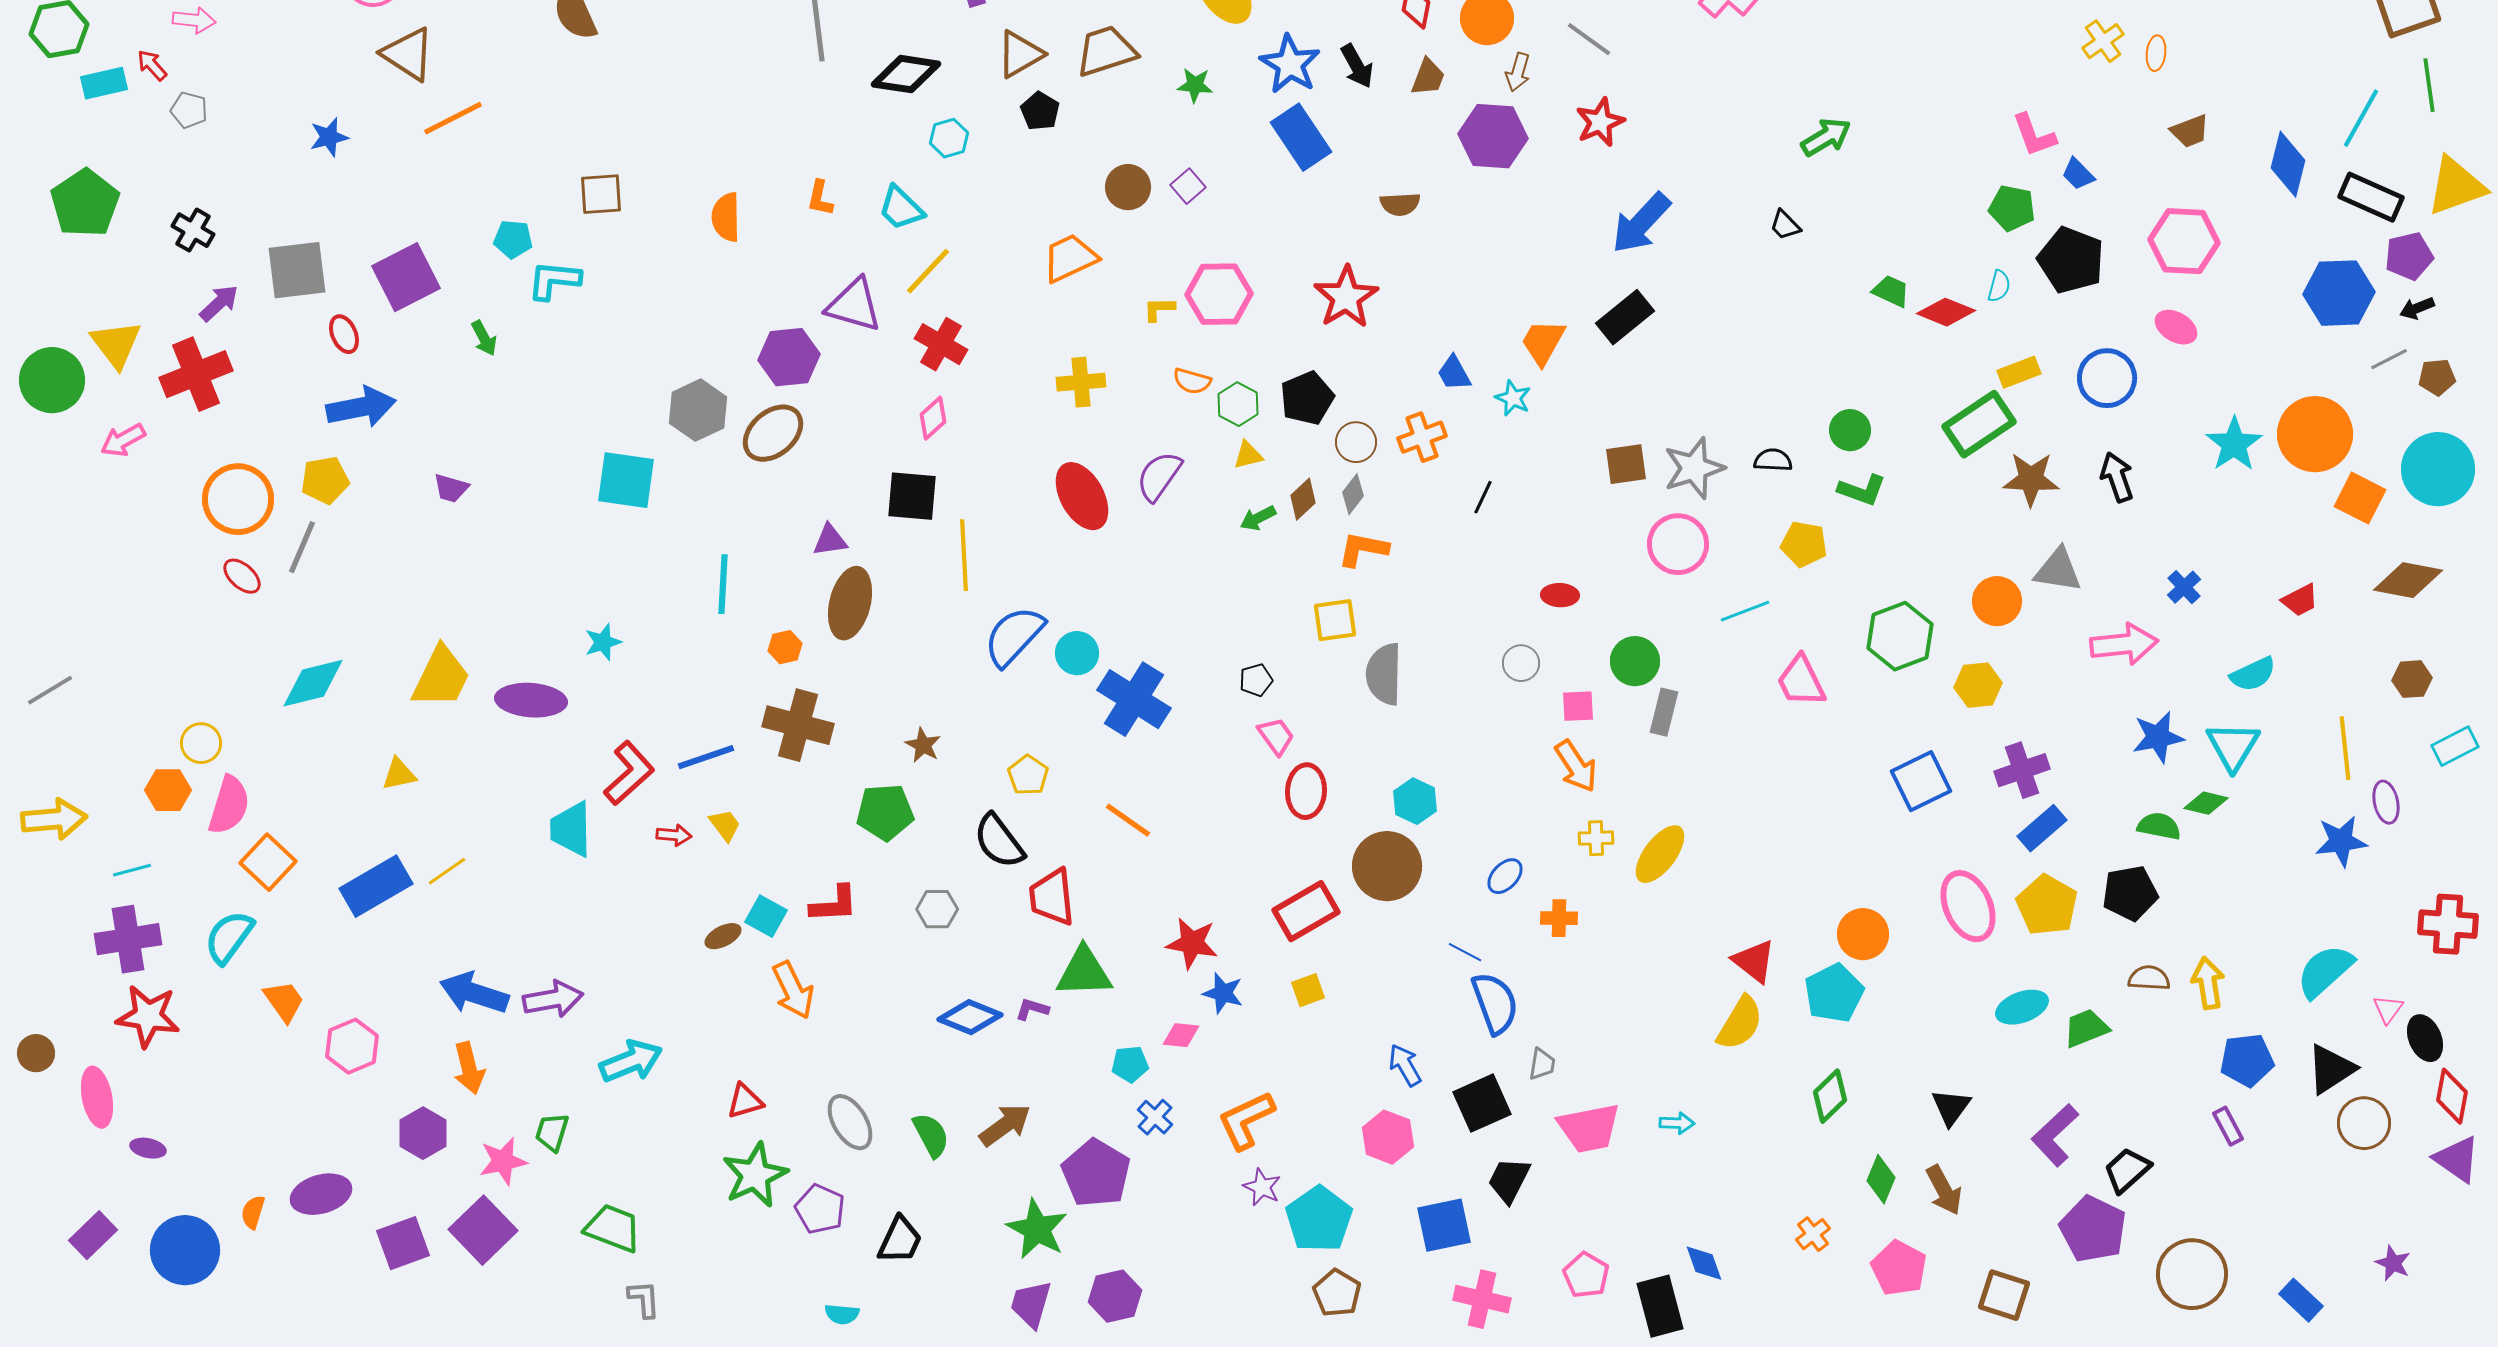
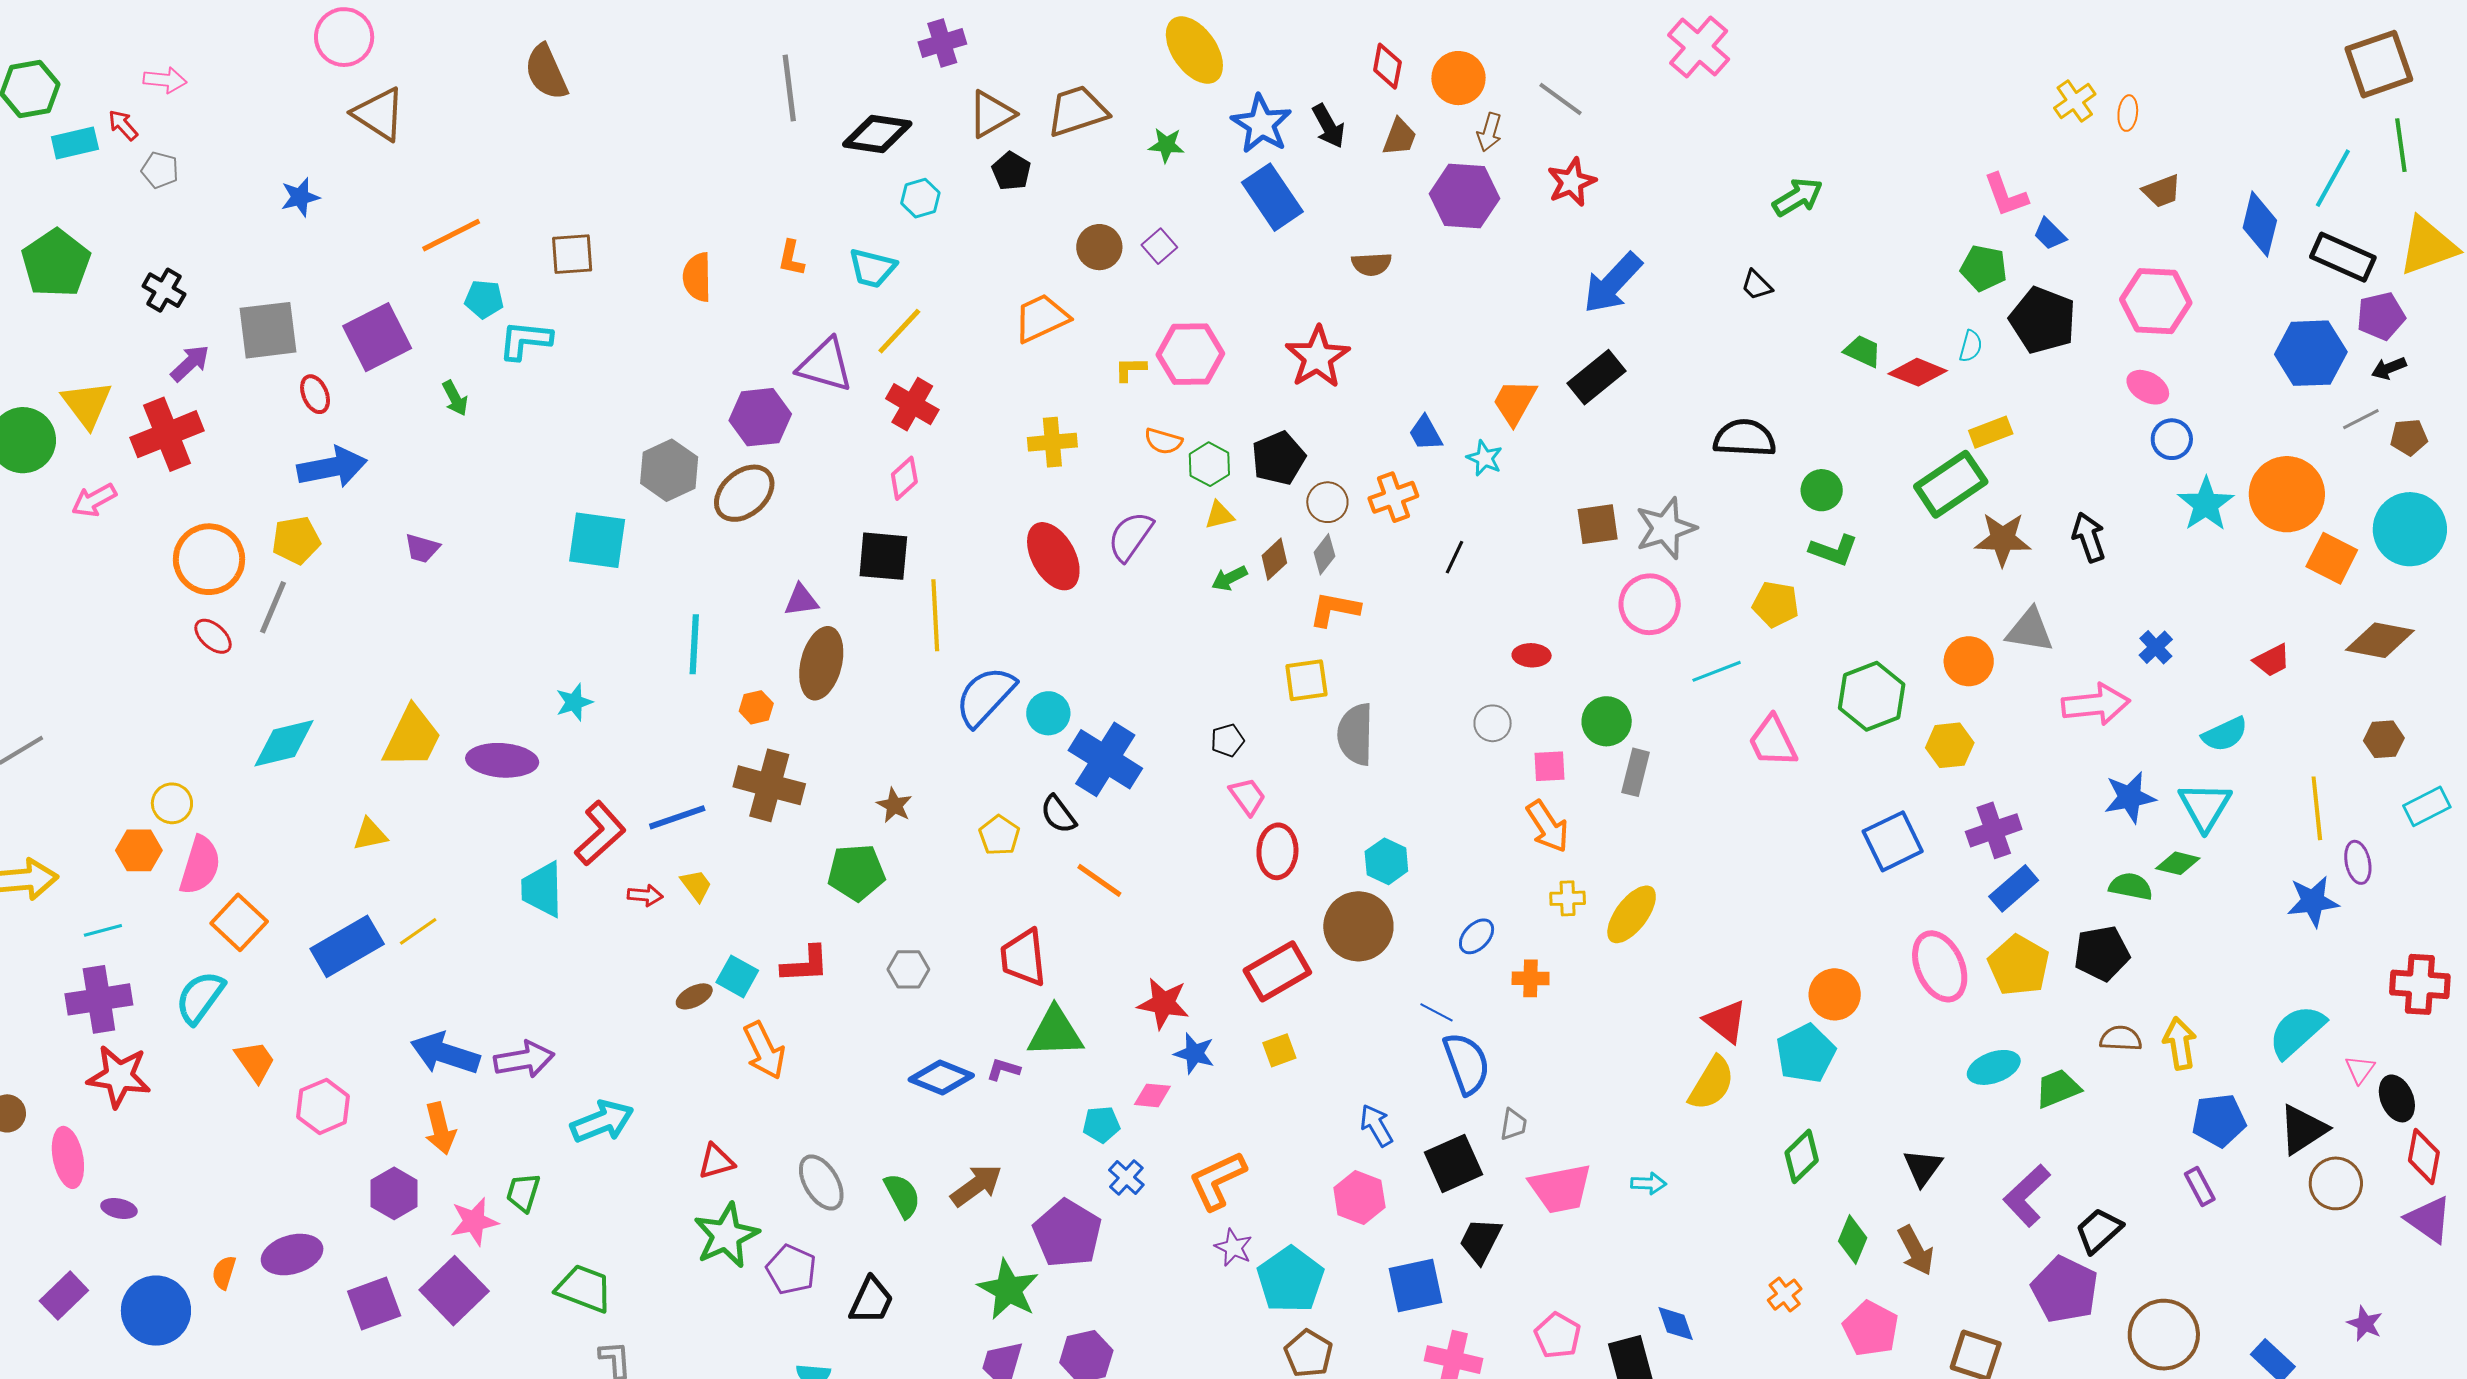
orange line: (453, 118) -> (451, 235), moved
cyan trapezoid: (901, 208) -> (872, 268), turned -30
blue circle: (2107, 378) -> (2172, 439), moved, size x0.7
black semicircle: (1773, 460) -> (1745, 438), moved, size x1.6
black semicircle: (999, 841) -> (1058, 814), moved, size x0.7

